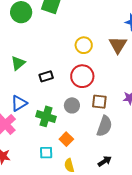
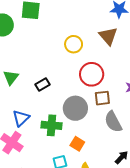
red circle: (82, 76) -> (92, 74), moved
gray circle: (72, 105) -> (75, 108), size x1.5
gray semicircle: (104, 126) -> (113, 122), turned 145

